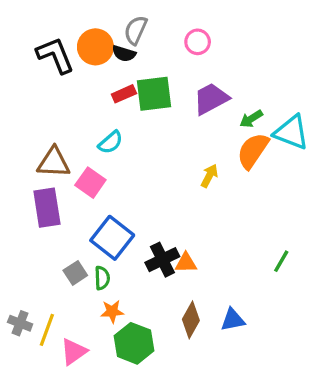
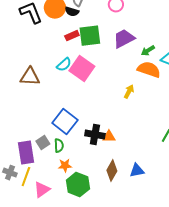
orange semicircle: (253, 151) -> (149, 70), turned 75
yellow arrow: (209, 176) -> (129, 92), moved
pink square: (90, 183) -> (82, 69), moved, size x1.4
purple rectangle: (47, 208) -> (26, 153), moved
black cross: (162, 260) -> (95, 135), turned 36

